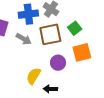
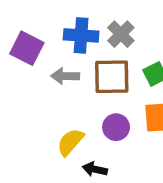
gray arrow: (24, 39) -> (65, 76), turned 140

